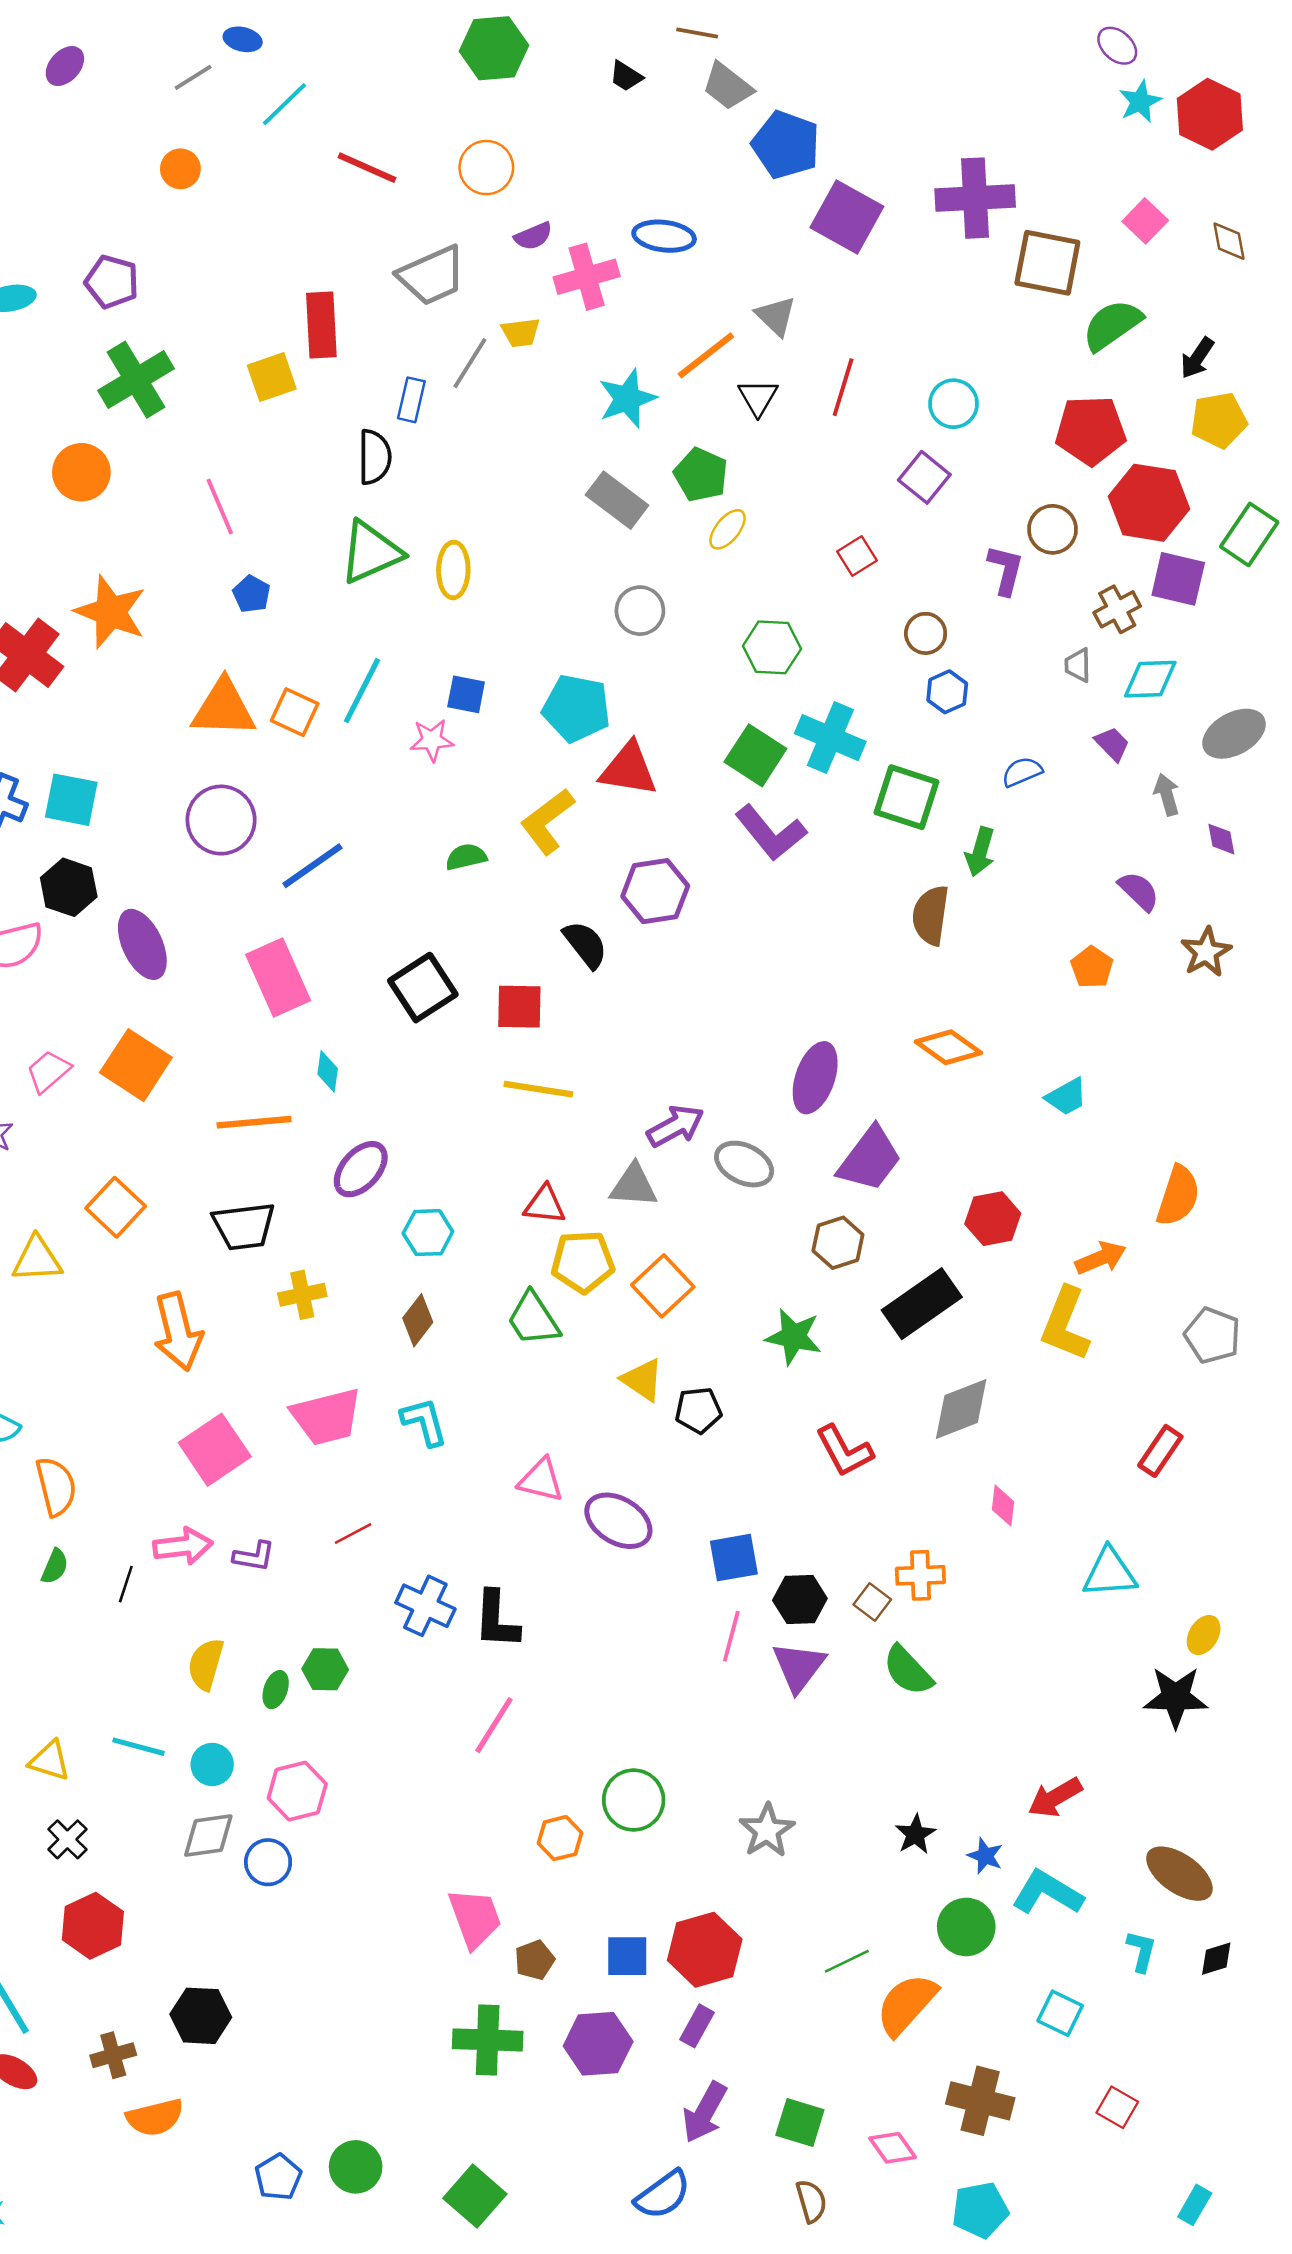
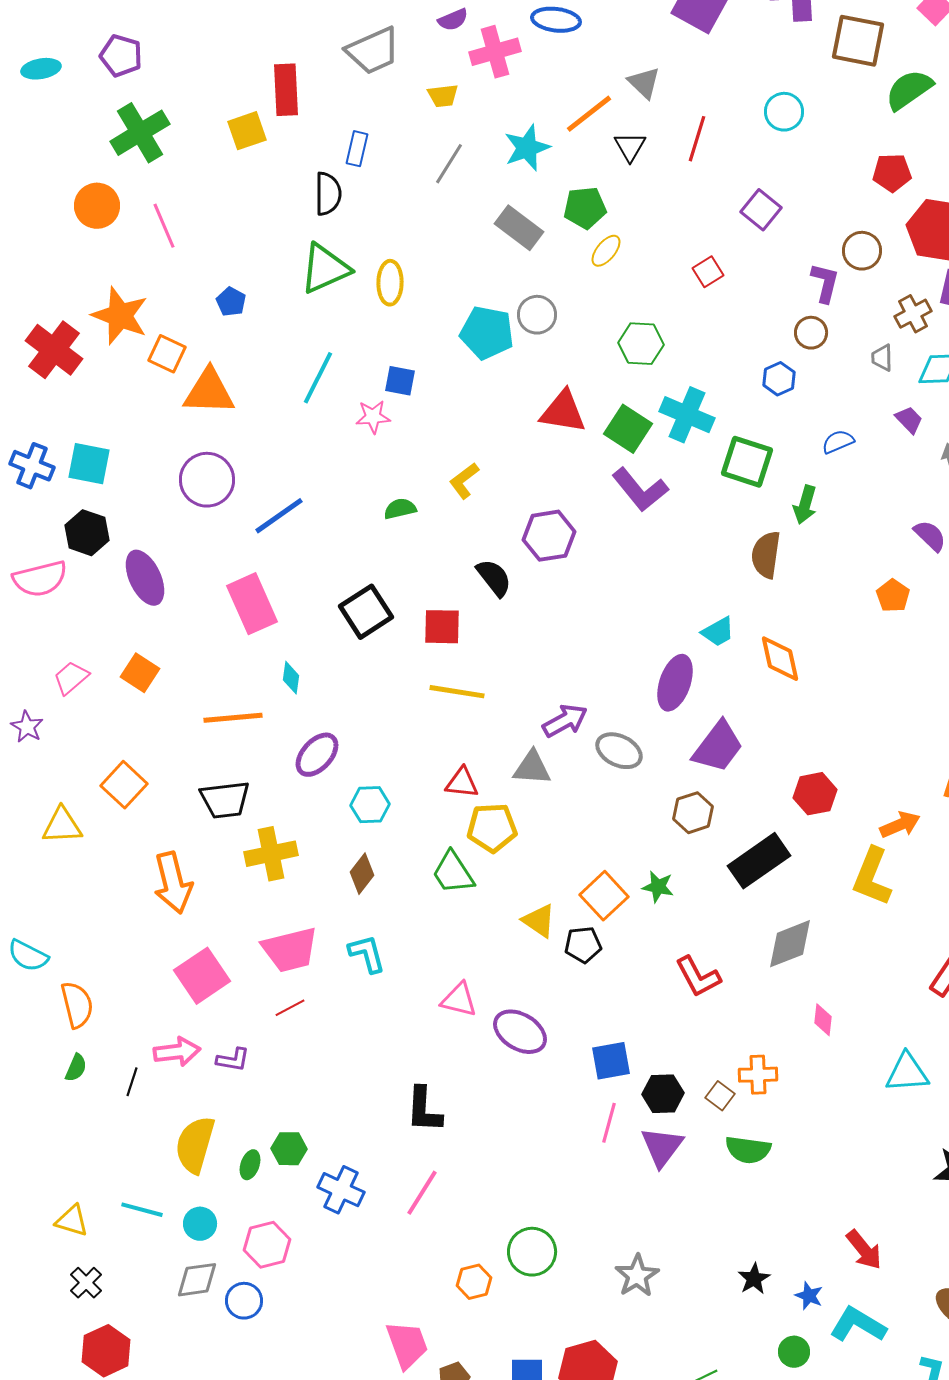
gray line: (470, 363) -> (449, 164), moved
cyan circle: (953, 404) -> (784, 112), moved
red pentagon: (1091, 430) -> (892, 173), size x0.7
green pentagon: (701, 475) -> (585, 208), turned -30
pink line: (220, 506) -> (164, 226), moved
brown circle: (926, 633) -> (811, 333), moved
cyan pentagon: (576, 708) -> (487, 333), moved
orange square: (295, 712) -> (167, 354), moved
red triangle: (629, 769) -> (563, 412), moved
yellow L-shape: (547, 821) -> (464, 481), size x0.7
orange diamond: (948, 1047) -> (780, 659), turned 42
orange square: (136, 1065) -> (140, 673), size x0.7
cyan trapezoid: (1066, 1097) -> (718, 632), moved
orange square: (663, 1286) -> (604, 896), moved
yellow cross: (302, 1295) -> (271, 854), size x1.4
green star: (794, 1337) -> (658, 887), size x0.7
red line: (353, 1533) -> (290, 1008), moved
blue cross: (425, 1606) -> (341, 1190), moved
yellow semicircle: (206, 1664) -> (195, 1145), size x1.4
green semicircle: (908, 1671) -> (748, 1150), turned -39
red arrow: (1055, 1797) -> (864, 1250), turned -99
green circle: (966, 1927) -> (794, 1352), size x0.7

